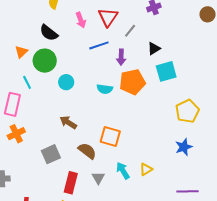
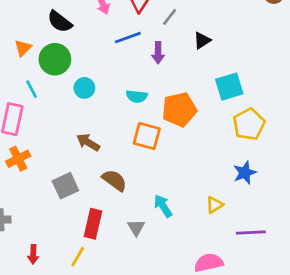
cyan square: (166, 71) -> (229, 87), moved
orange pentagon: (132, 82) -> (179, 109), moved
orange square: (110, 137) -> (147, 136), moved
yellow triangle: (146, 169) -> (215, 205), moved
gray triangle: (98, 178) -> (136, 228), moved

